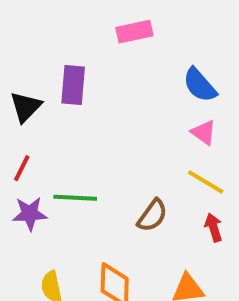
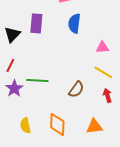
blue semicircle: (200, 85) -> (74, 23), moved, turned 48
pink triangle: (204, 132) -> (102, 47), turned -40
purple star: (30, 214) -> (14, 88), turned -30

